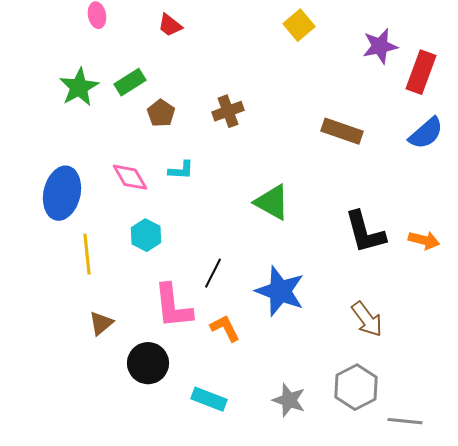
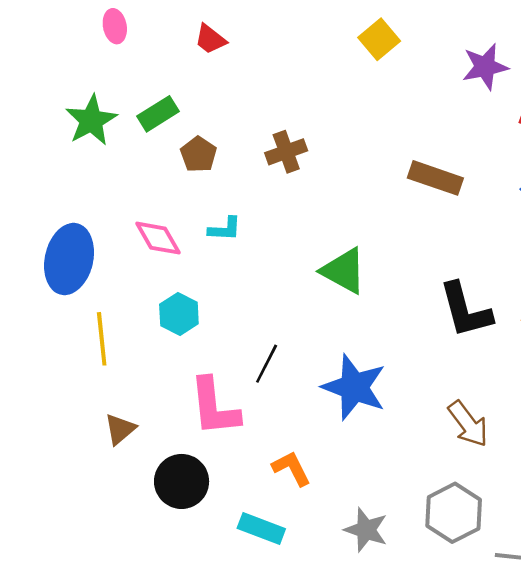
orange L-shape: (225, 328) -> (291, 468), moved

